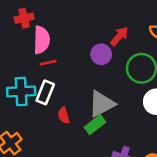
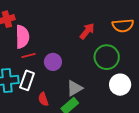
purple circle: (101, 54) -> (53, 62), moved
gray triangle: (102, 104) -> (75, 88), size x0.7

